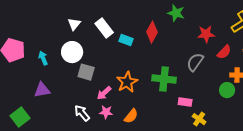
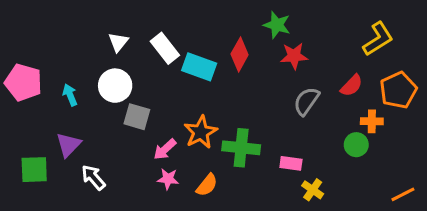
red star: (206, 34) -> (294, 56), moved
cyan rectangle: (126, 40) -> (199, 67), size x1.5
green cross: (164, 79) -> (241, 148), moved
purple triangle: (42, 90) -> (68, 145), turned -36
white arrow: (82, 113) -> (93, 177), moved
green square: (20, 117) -> (34, 170), moved, turned 36

